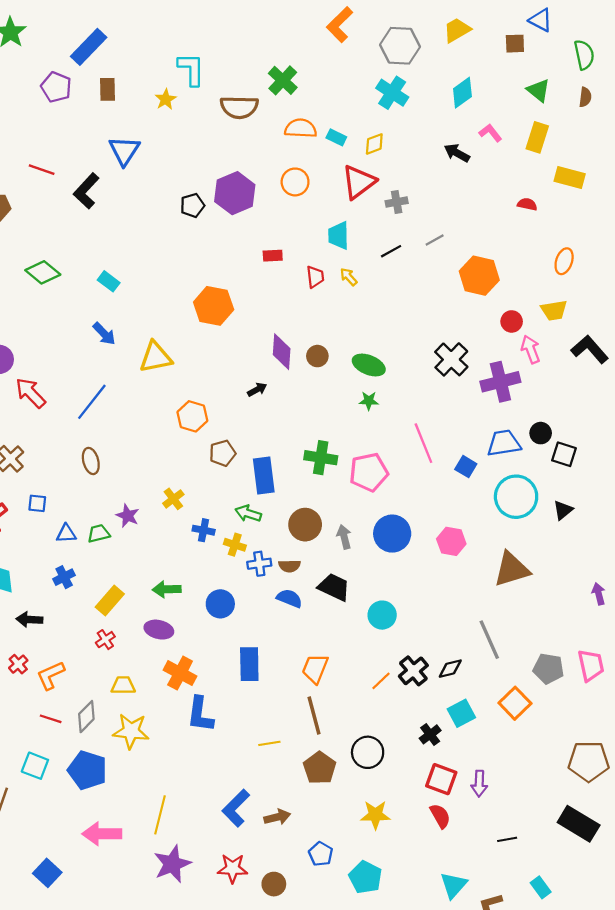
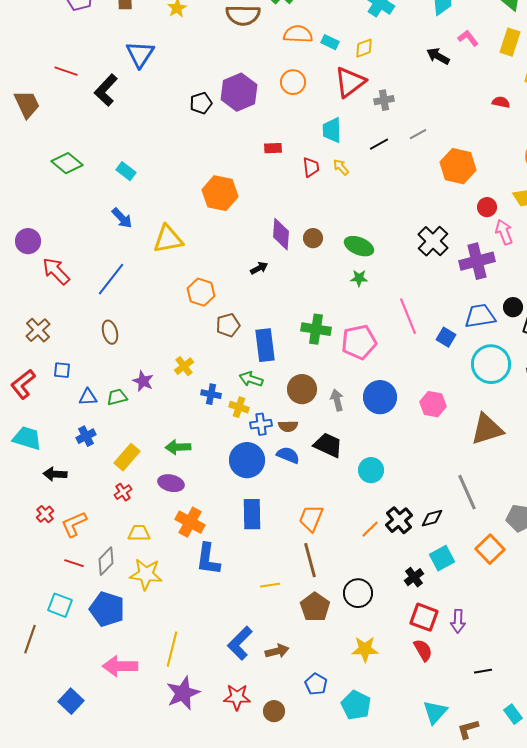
blue circle: (220, 604) -> (247, 460), moved, size x1.4

